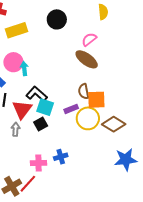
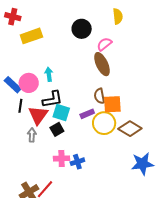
black circle: (57, 19) -> (82, 29), moved
brown ellipse: (87, 59) -> (102, 64), turned 30
pink circle: (13, 62) -> (29, 83), moved
cyan arrow: (24, 69) -> (49, 74), moved
black L-shape: (37, 94) -> (52, 99), turned 130
pink cross: (39, 163) -> (62, 158), moved

